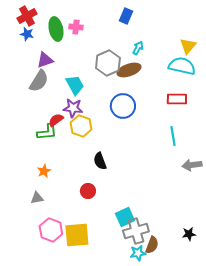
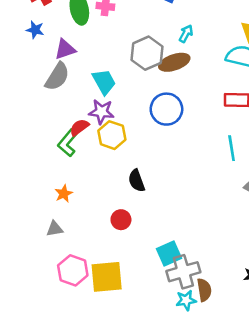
blue star: (27, 34) -> (35, 30), moved
green L-shape: (47, 132) -> (68, 143), turned 135
brown semicircle: (152, 245) -> (204, 290), turned -30

